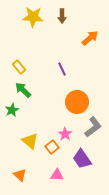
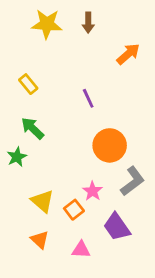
yellow rectangle: (19, 67) -> (28, 84), moved
orange triangle: (20, 175) -> (40, 240), moved

